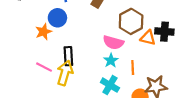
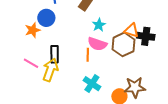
brown hexagon: (131, 21) -> (123, 44), moved
orange triangle: (148, 38) -> (131, 30), moved
cyan star: (111, 61) -> (99, 25), moved
orange line: (133, 68) -> (88, 55), moved

